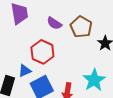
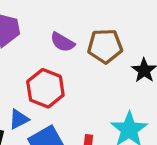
brown pentagon: (81, 27) -> (105, 46), turned -30

